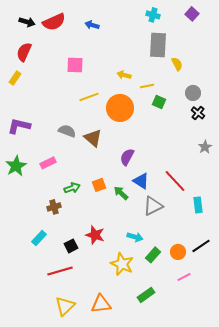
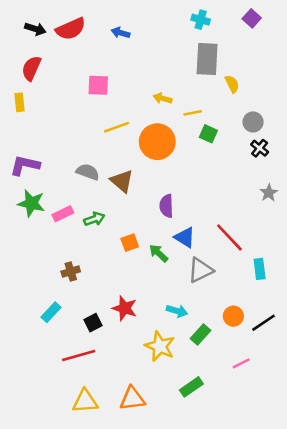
yellow rectangle: (15, 78) -> (20, 102), turned -40
purple semicircle: (127, 157) -> (166, 206), turned -30
green star: (16, 166) -> (31, 203), moved, turned -30
green arrow: (72, 188) -> (94, 219), moved
orange circle: (178, 252) -> (233, 316), moved
yellow triangle: (65, 306) -> (85, 401), turned 40

